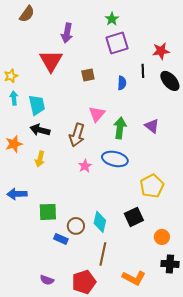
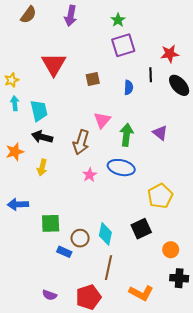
purple arrow: (67, 33) -> (71, 16), moved

